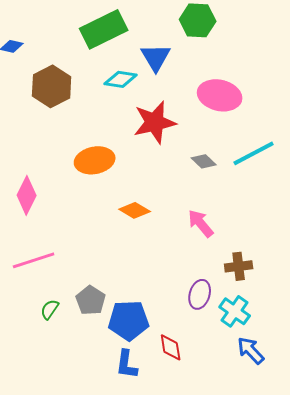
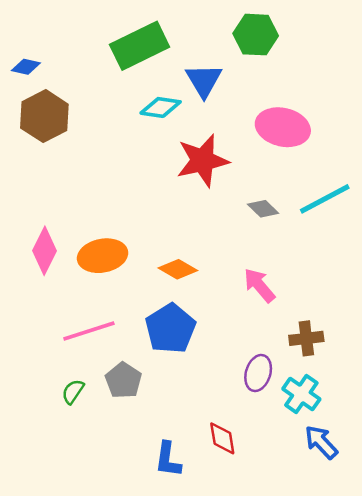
brown hexagon: (52, 86) -> (44, 116), moved
orange ellipse: (95, 160) -> (103, 256), moved
pink line: (34, 260) -> (89, 331), moved
blue pentagon: (129, 320) -> (170, 329), moved, turned -30

